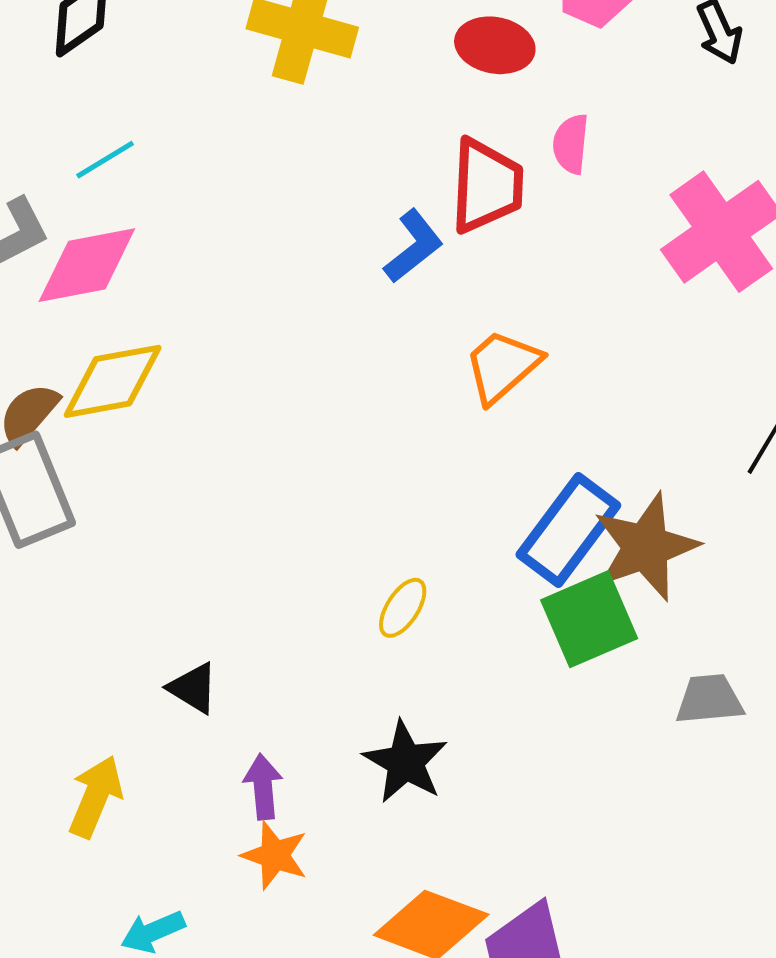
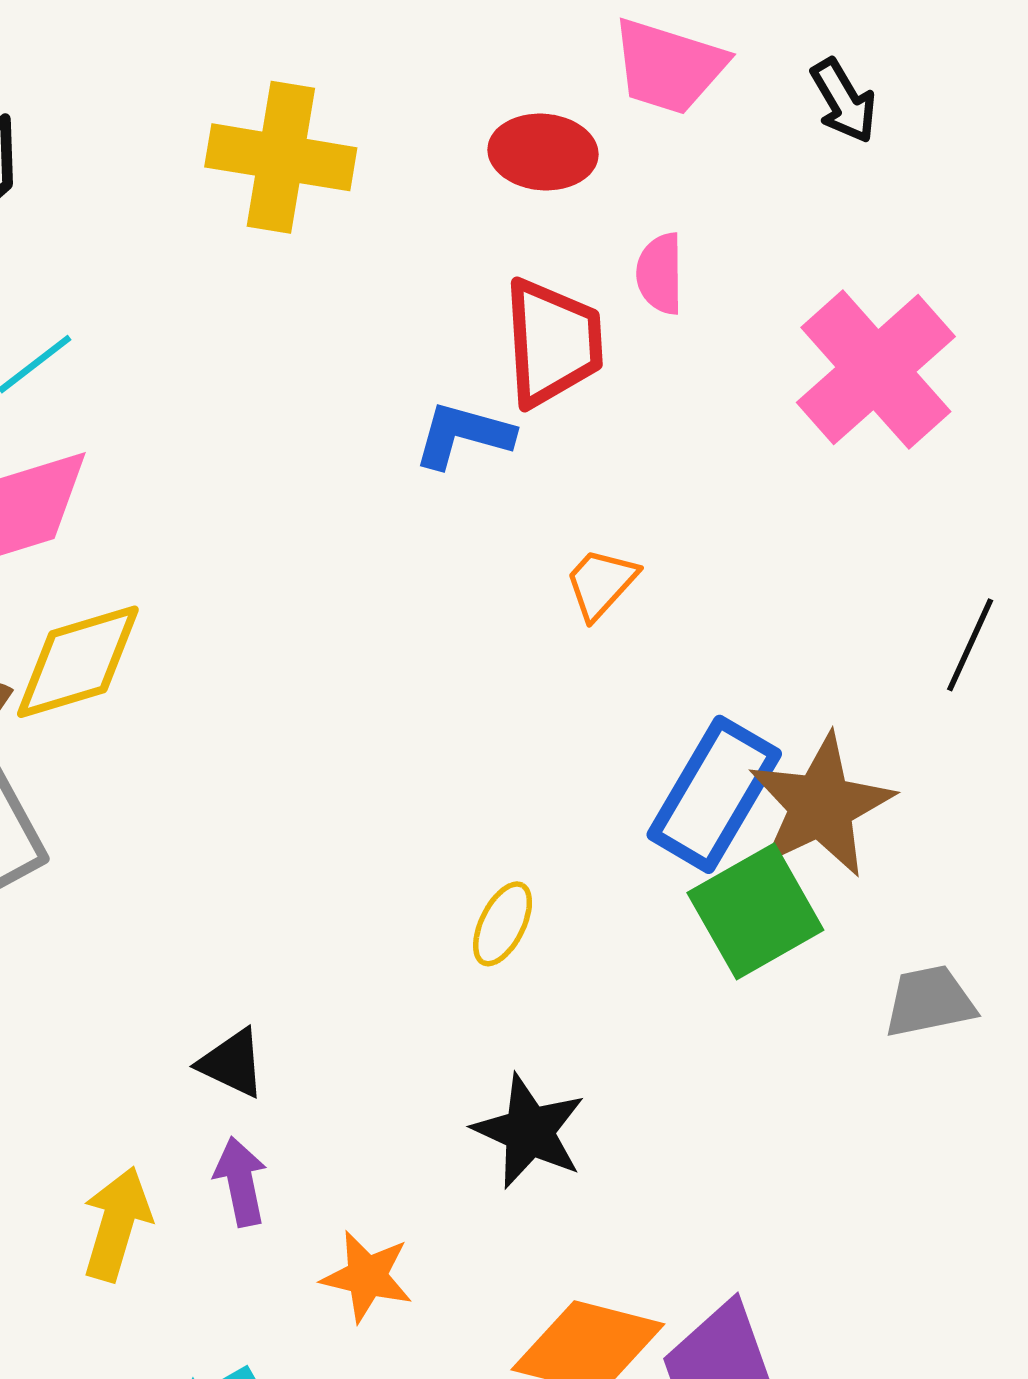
blue L-shape: (414, 246) -> (463, 435), turned -120
orange trapezoid: (502, 366) -> (601, 583), size x0.7
purple arrow: (263, 787) -> (241, 1182), moved

